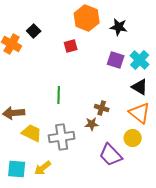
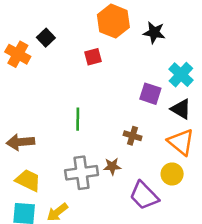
purple square: (116, 60) -> (150, 94), moved
brown star: (92, 124) -> (112, 166), moved
yellow trapezoid: (32, 133) -> (28, 180), moved

